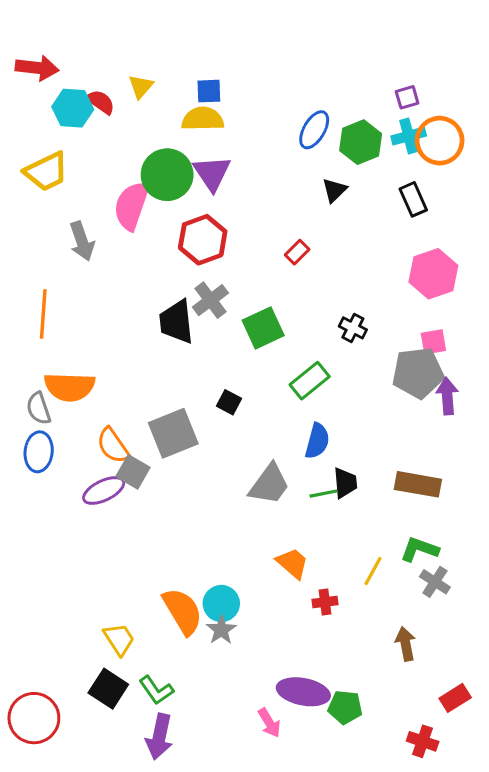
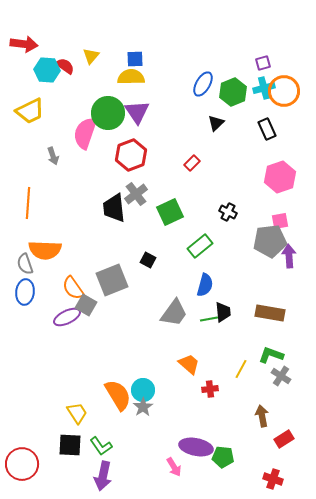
gray arrow: (82, 241) -> (53, 156), size x0.7
black square: (108, 689) -> (70, 445), turned -30
red rectangle: (455, 698) -> (284, 439), moved

